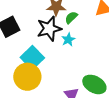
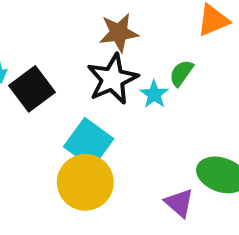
green semicircle: (71, 18) -> (181, 73), moved

